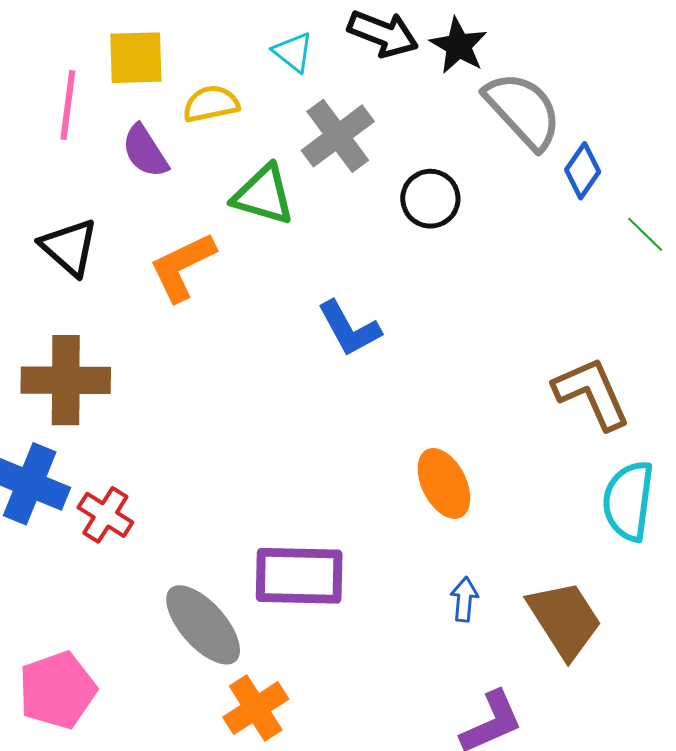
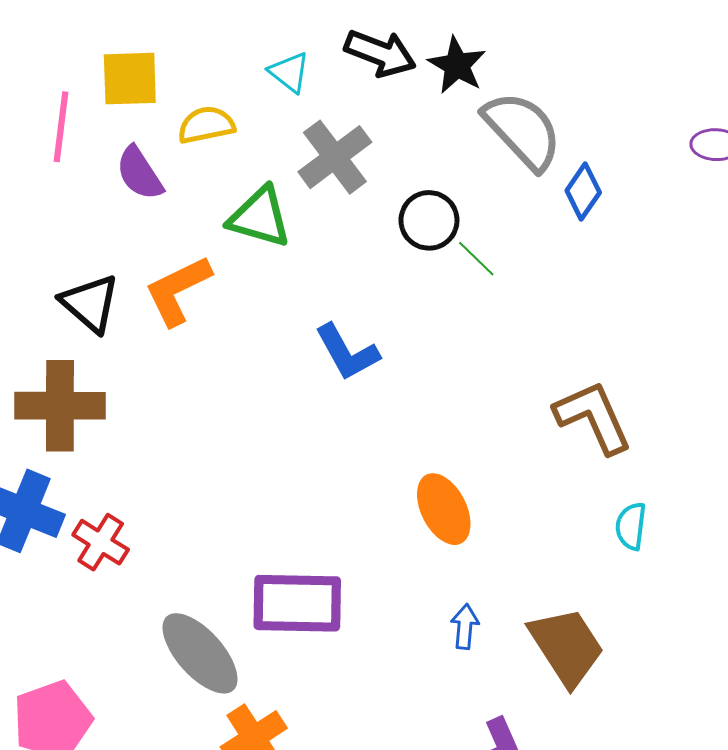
green line: (645, 234) -> (476, 259), moved
black triangle: (69, 247) -> (90, 303), moved
cyan semicircle: (628, 501) -> (631, 526), size x0.6

